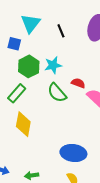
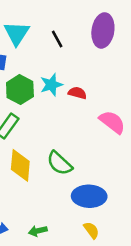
red semicircle: (78, 83) -> (77, 93), moved
green semicircle: (57, 93) -> (60, 163), moved

